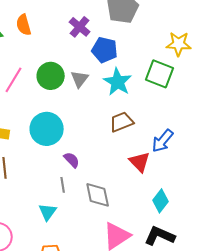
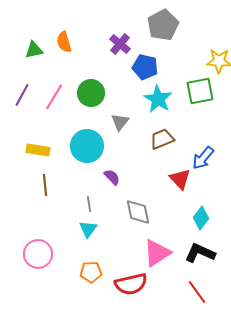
green square: (160, 74) -> (200, 91), turned -32
gray triangle: (80, 79) -> (120, 122), moved
gray line: (63, 185) -> (89, 204), moved

